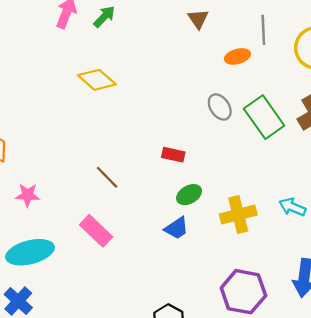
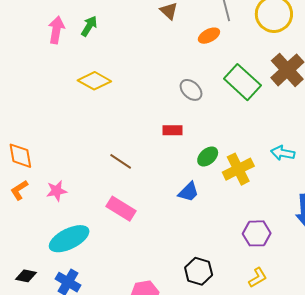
gray ellipse: (220, 107) -> (191, 90), moved
green ellipse: (189, 195) -> (208, 156), moved
purple hexagon: (243, 292) -> (257, 233), size x0.7

